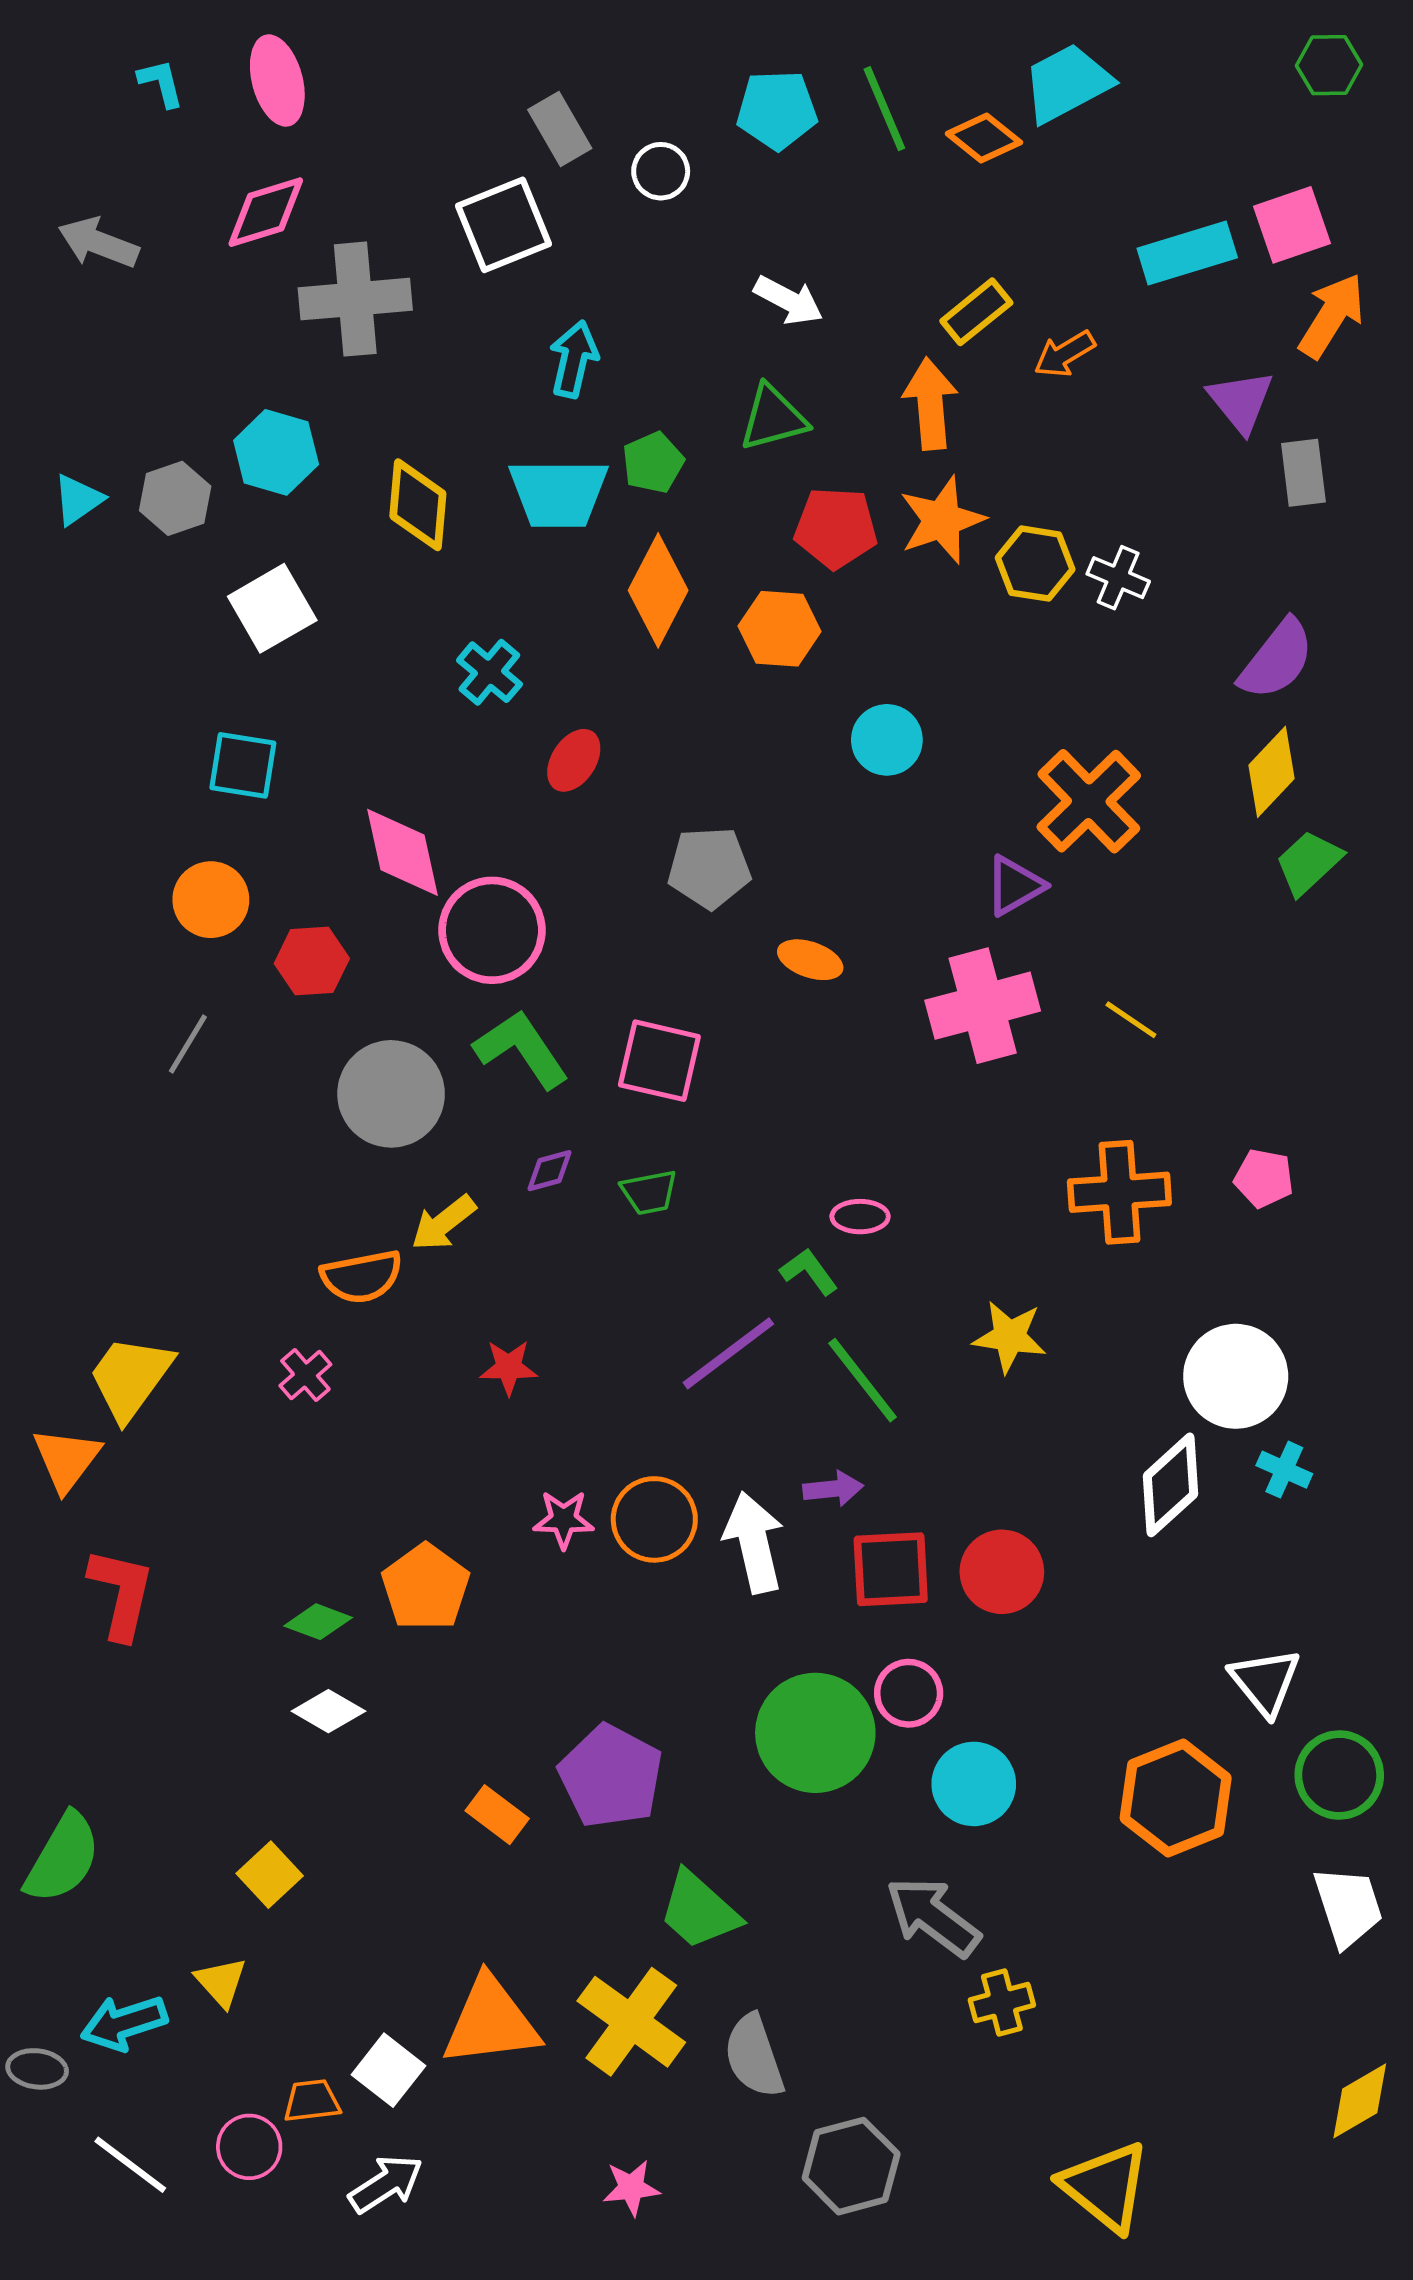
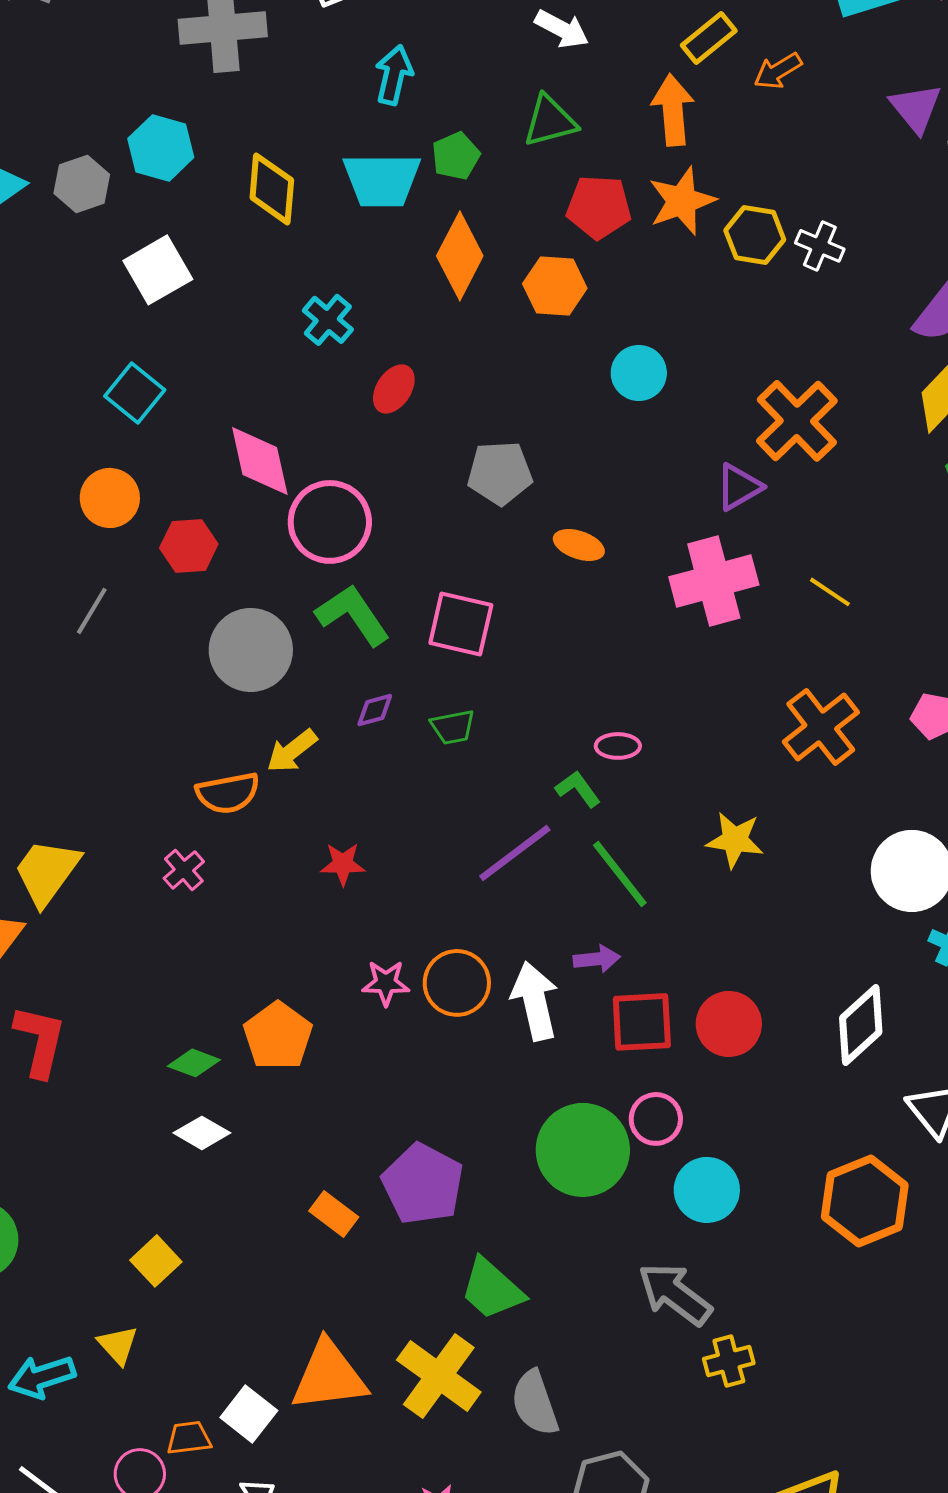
cyan square: (243, 765) -> (135, 393), turned 30
orange cross: (1119, 1192) -> (821, 727), turned -34
white diamond: (1171, 1485) -> (861, 1025), moved

